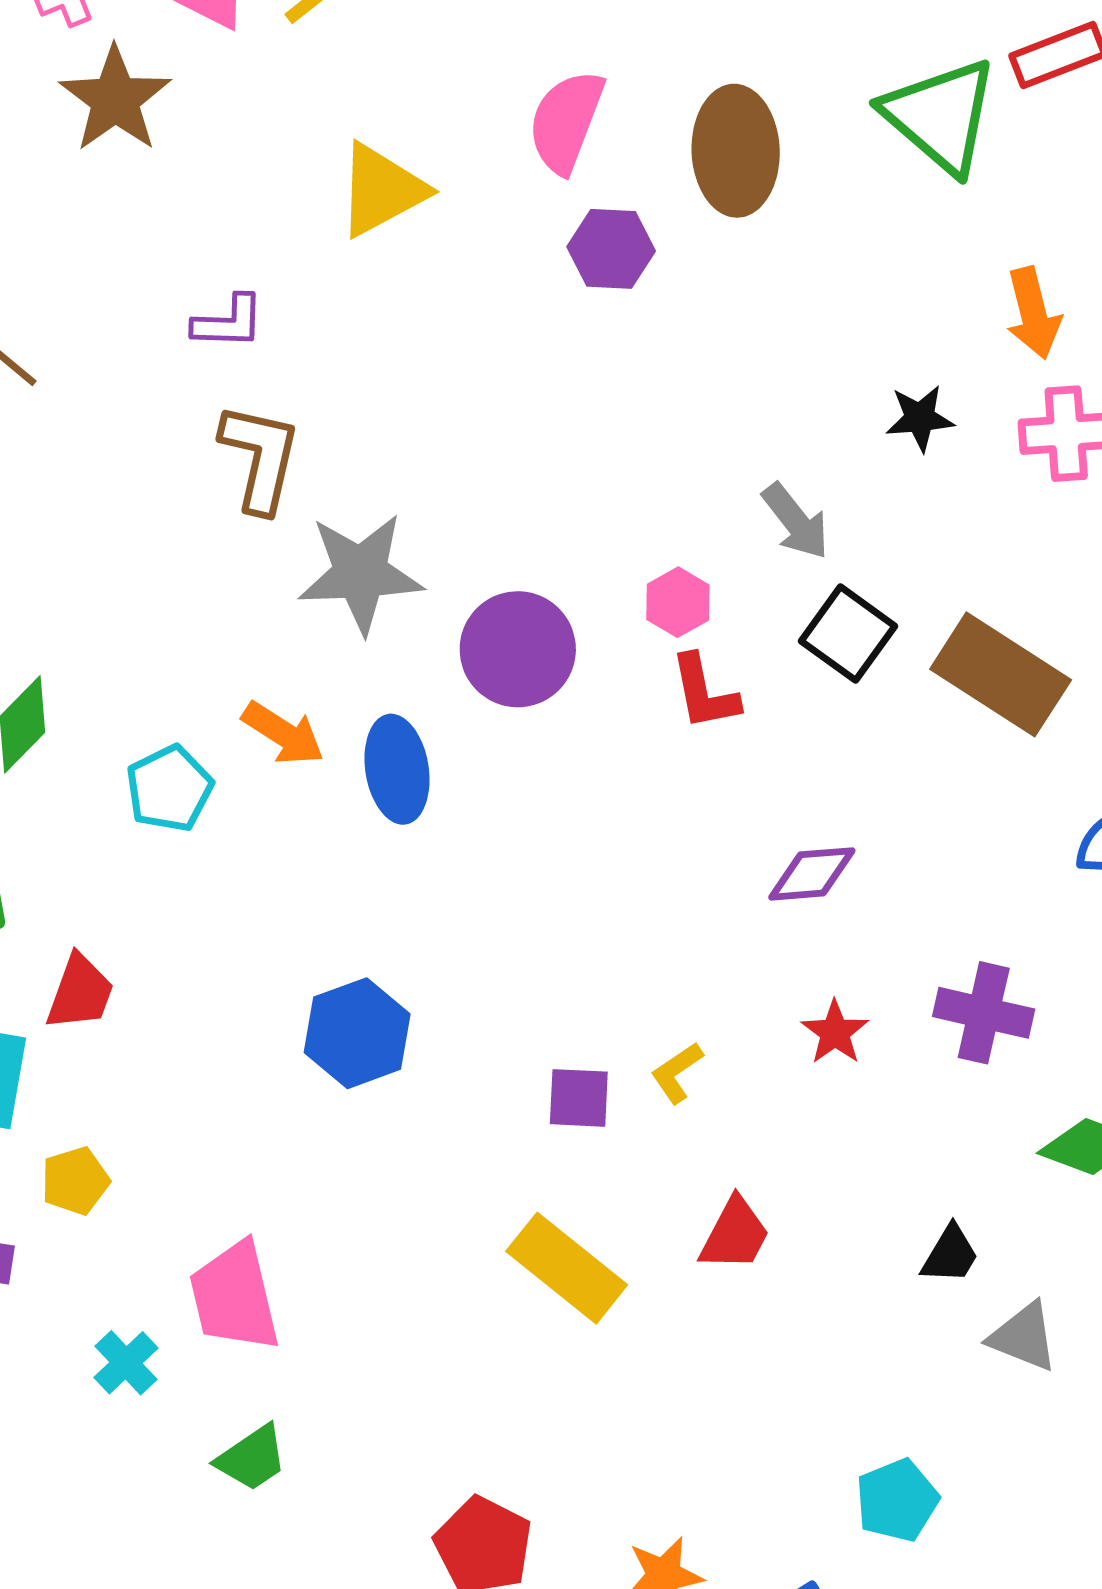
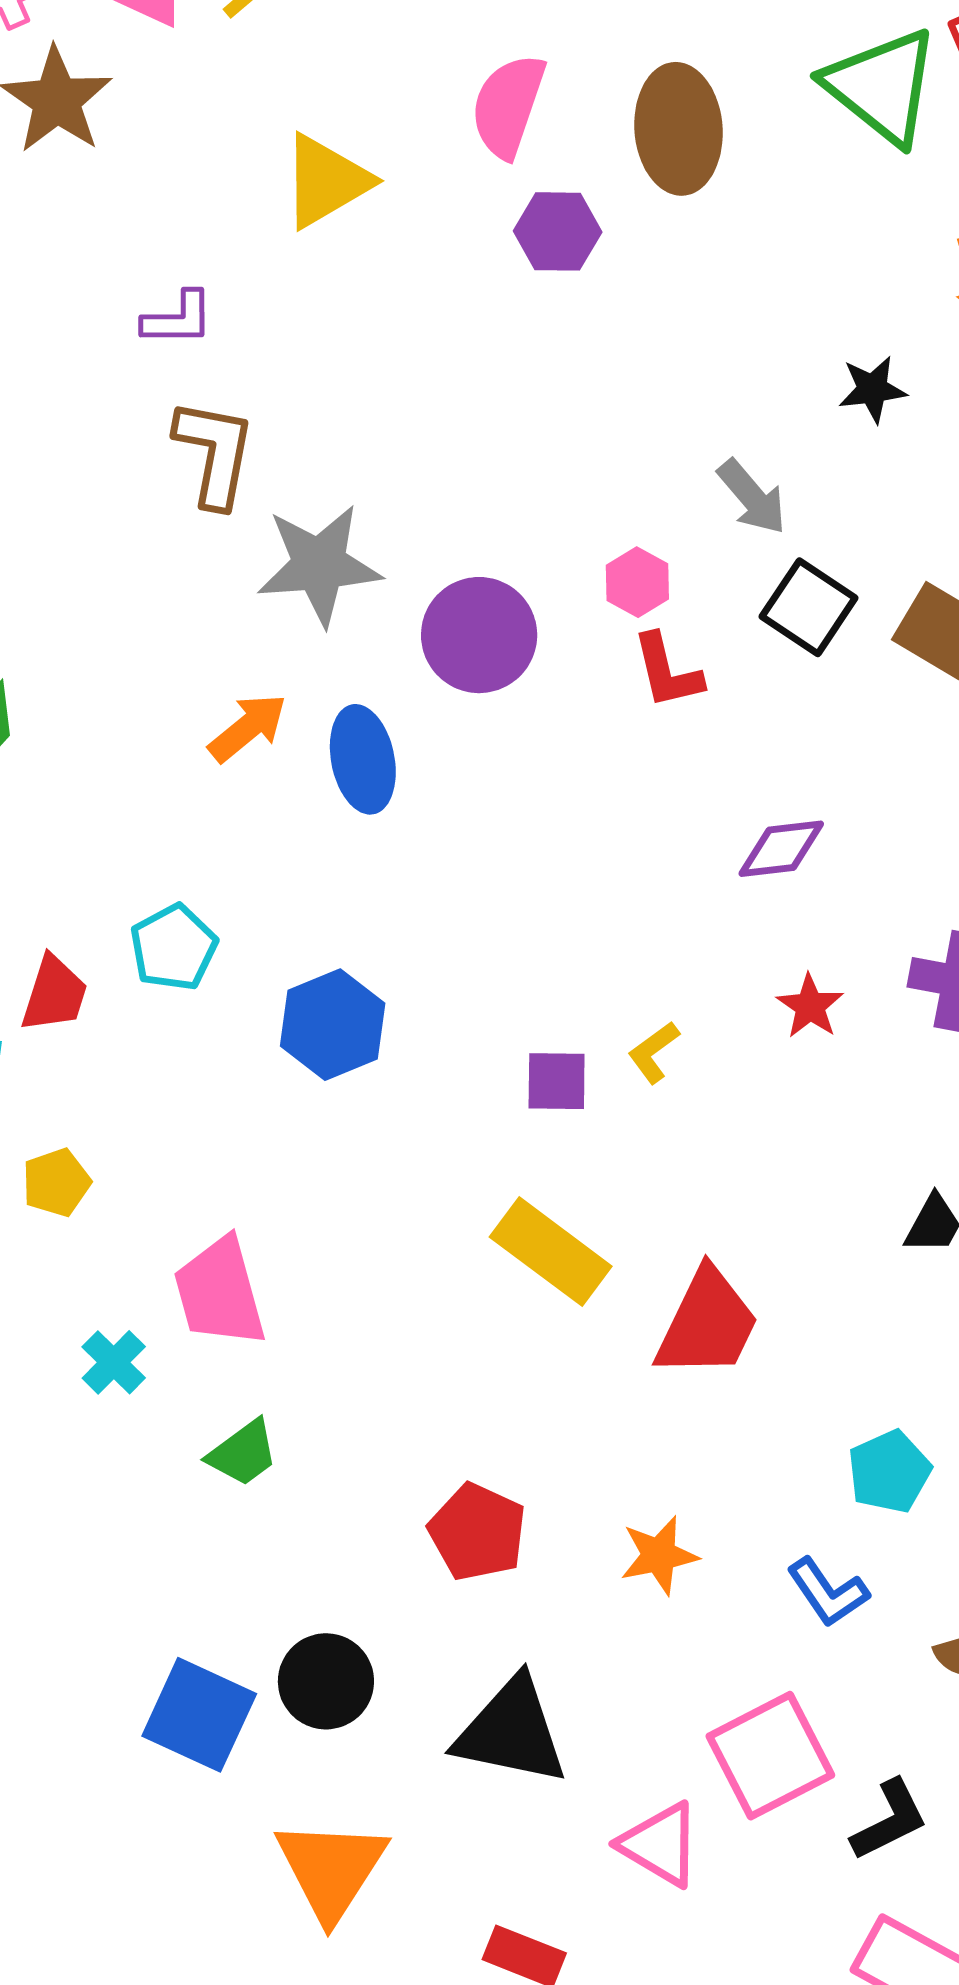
orange arrow: (283, 733) -> (248, 728), turned -70
cyan pentagon: (169, 789) -> (174, 948), moved
red trapezoid: (735, 1234) -> (707, 1323), moved, size x1.5

